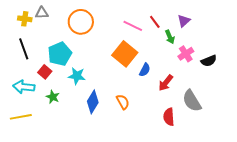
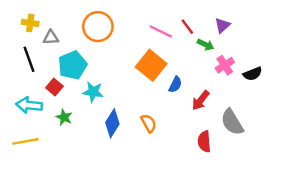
gray triangle: (42, 13) -> (51, 37), moved
green arrow: (170, 37) -> (205, 45), turned -40

